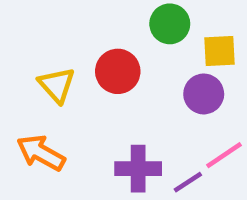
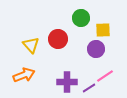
orange arrow: (41, 153) -> (24, 75), turned 130

